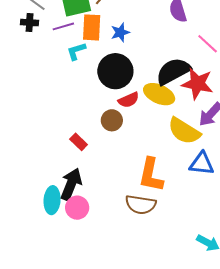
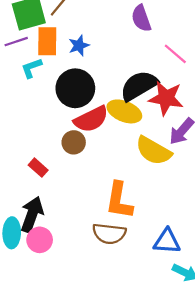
red semicircle: (129, 100) -> (91, 119), size x1.5
blue triangle: (202, 164) -> (167, 241), moved

